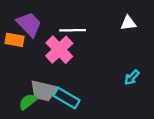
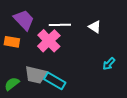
white triangle: (128, 23) -> (95, 27), moved, turned 40
orange rectangle: (15, 40) -> (12, 42), moved
green semicircle: (28, 102) -> (12, 84), moved

